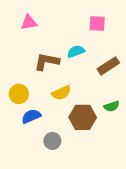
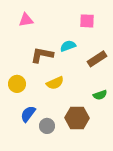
blue semicircle: (31, 116) -> (28, 114), moved, turned -30
brown hexagon: (83, 117) -> (77, 118), moved

